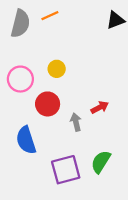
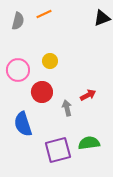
gray semicircle: (20, 24) -> (18, 21), size x0.7
green semicircle: (101, 162) -> (89, 143), turned 50

